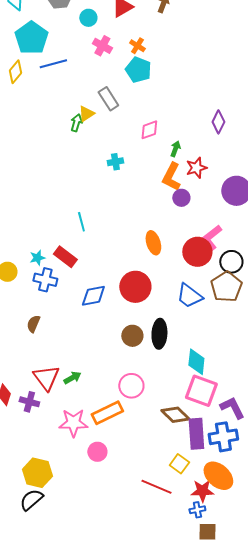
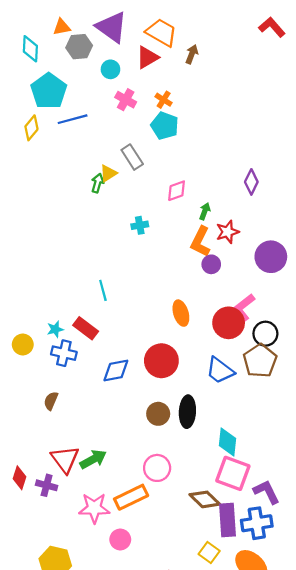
green arrow: (72, 378) -> (93, 459), size x1.4

